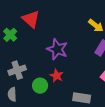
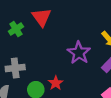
purple star: (57, 49) -> (79, 53), moved

